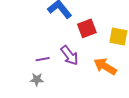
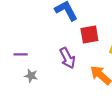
purple line: (43, 59) -> (21, 54), moved

